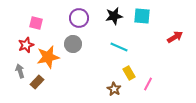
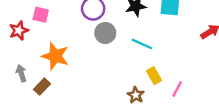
gray circle: (73, 44) -> (105, 33), moved
red star: (26, 45) -> (19, 31), moved
orange star: (48, 57) -> (55, 56), turned 30

